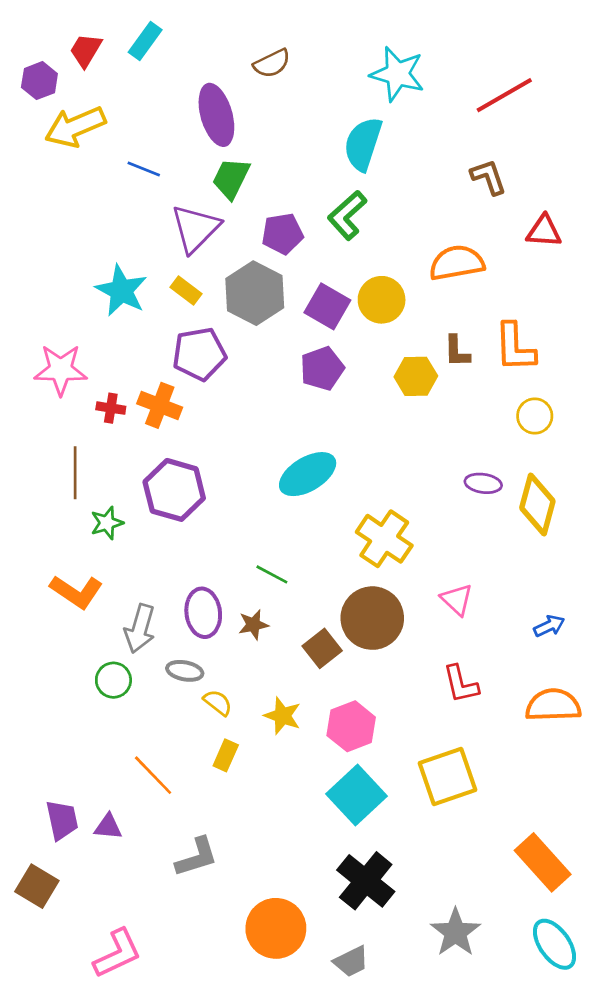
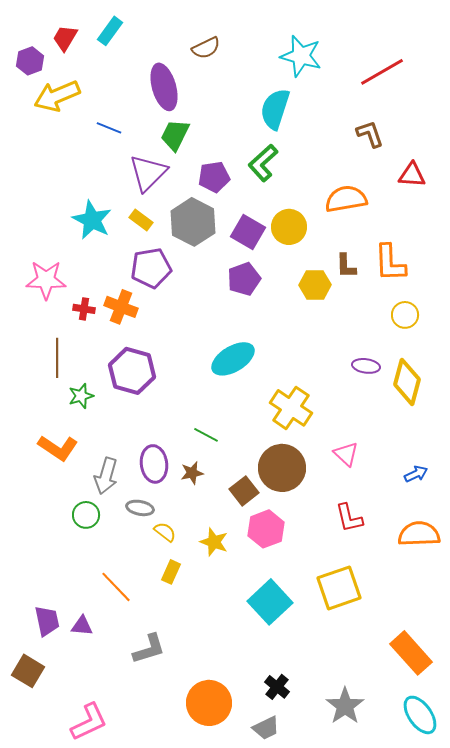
pink hexagon: (351, 726) -> (266, 529), moved
black cross: (366, 881) -> (277, 687), moved, size x0.6

